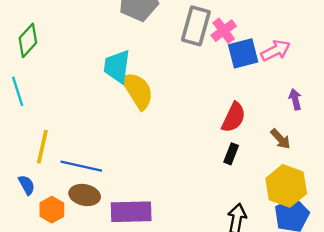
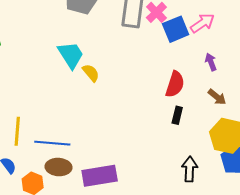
cyan trapezoid: (117, 66) -> (71, 55), turned 148
yellow semicircle: (138, 90) -> (91, 73), size x0.6
purple arrow: (295, 99) -> (211, 62), moved

